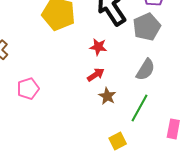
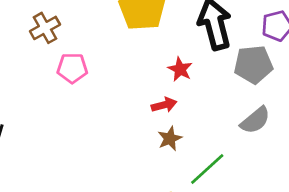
gray semicircle: (146, 70) -> (255, 120), moved
pink pentagon: (28, 89) -> (72, 68), moved

